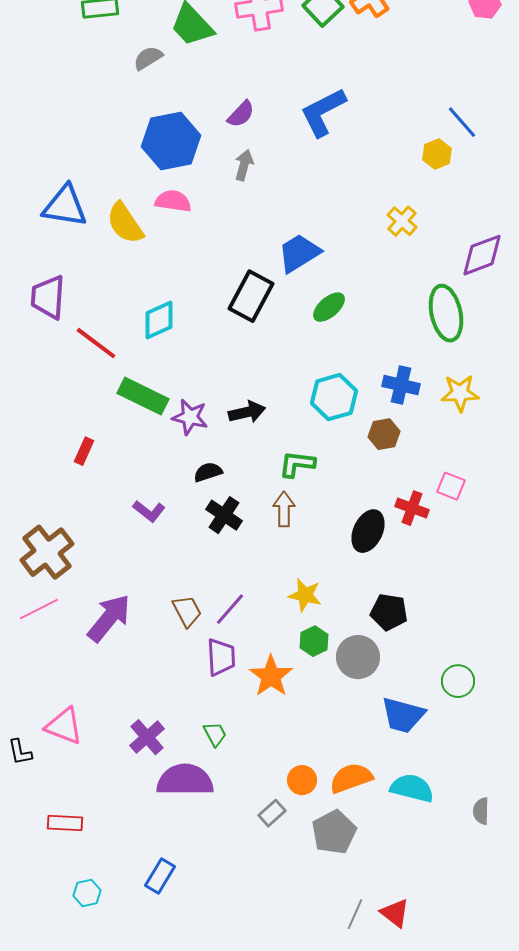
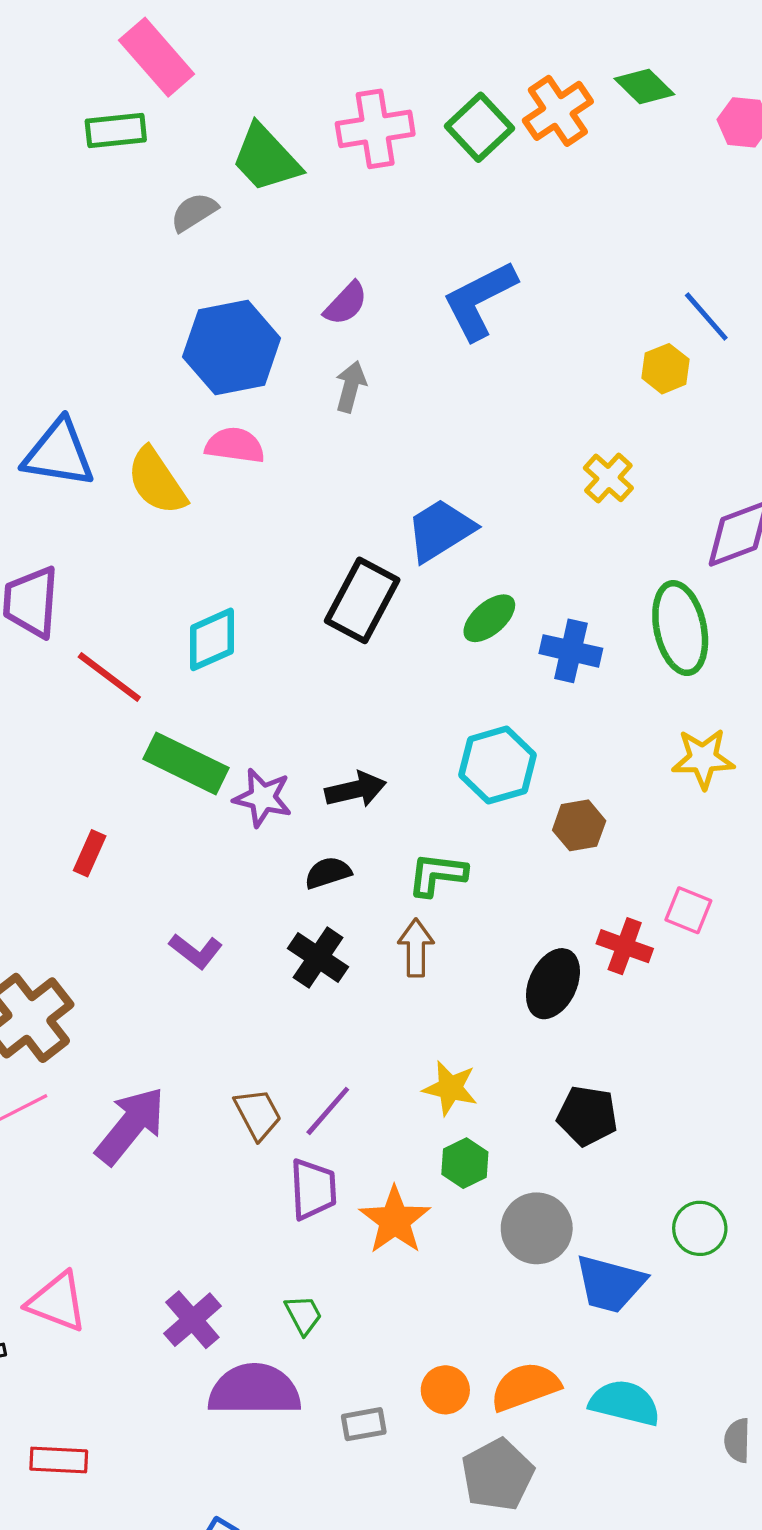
blue cross: (401, 385) -> (571, 651), moved
black semicircle: (208, 472) -> (328, 873), moved
gray circle: (358, 657) -> (537, 1228), moved
gray rectangle: (272, 813) -> (364, 1424), moved, turned 32

